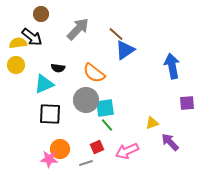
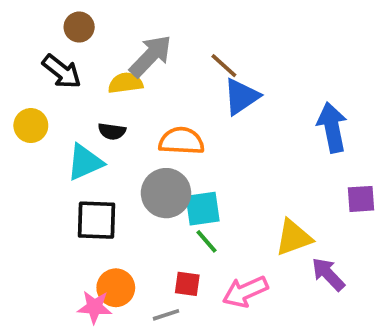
yellow semicircle: (18, 43) -> (125, 83), moved
orange semicircle: (94, 73) -> (181, 141), turned 145
yellow triangle: (152, 123) -> (293, 238), size x1.5
red square: (97, 147) -> (187, 284), turned 32

